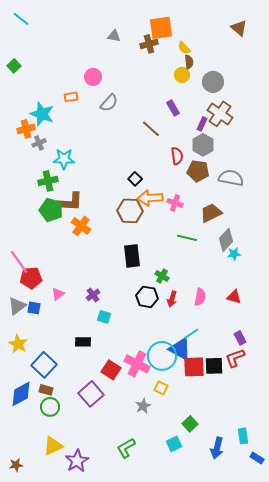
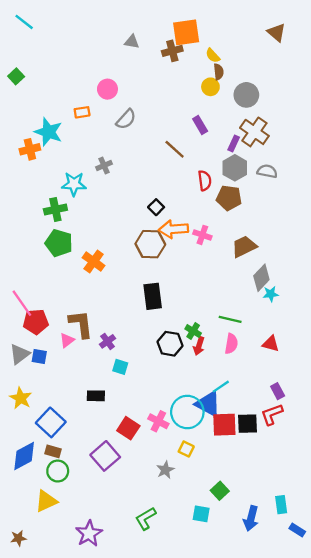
gray cross: (39, 143) -> (104, 165), moved
gray semicircle: (231, 178) -> (267, 171), moved, size x0.7
brown L-shape: (70, 202) -> (81, 324), moved, turned -100
green line: (187, 238) -> (230, 319), moved
green cross: (162, 276) -> (193, 331), moved
pink cross: (137, 364) -> (158, 421), size x0.7
cyan square: (174, 444) -> (201, 514), turned 35
yellow triangle: (53, 446) -> (46, 501), moved

